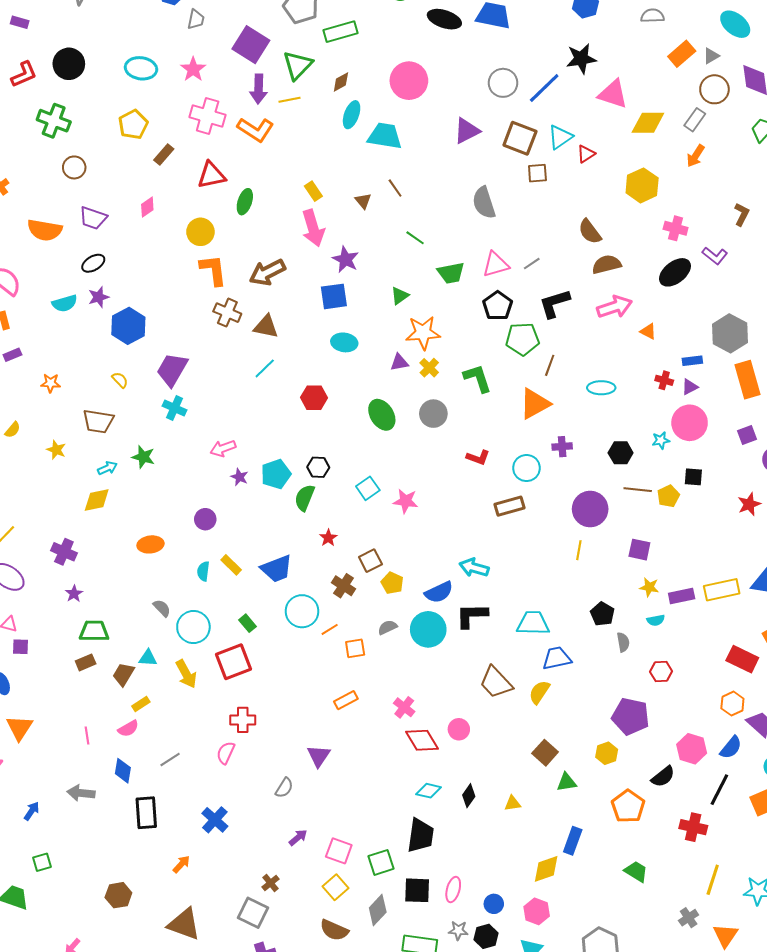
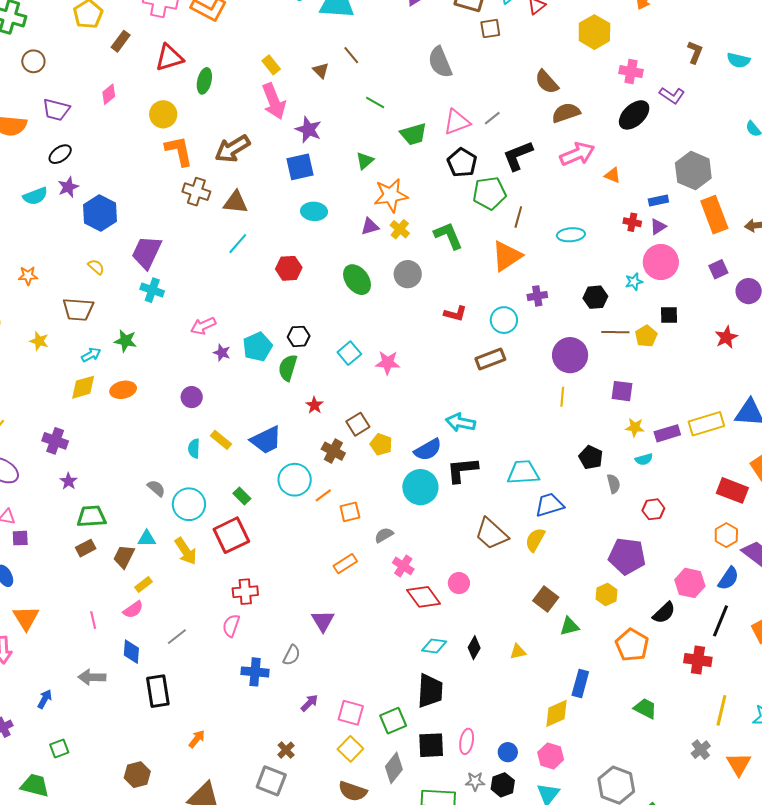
orange ellipse: (150, 544) -> (123, 390), moved
gray semicircle: (387, 627) -> (384, 535), moved
blue cross: (215, 820) -> (255, 672), moved, turned -32

